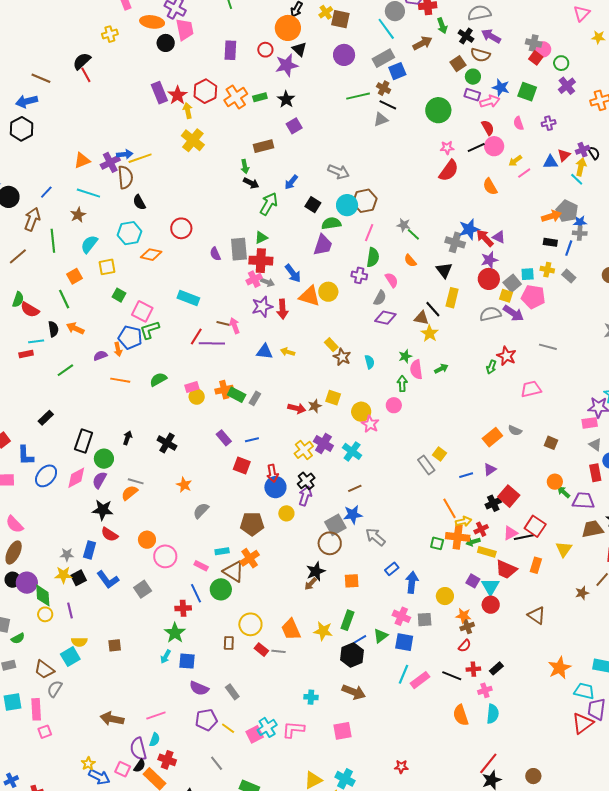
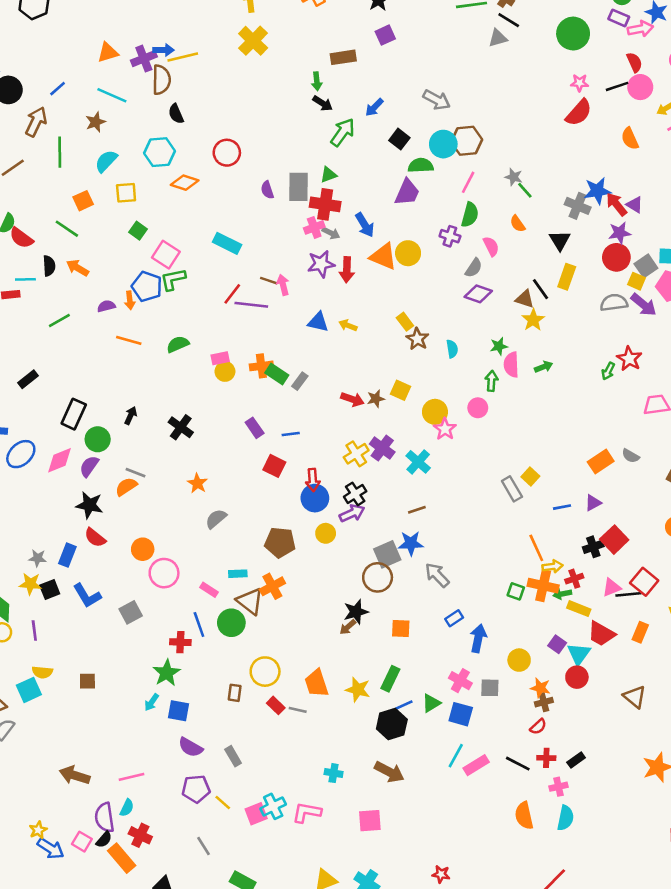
green line: (64, 299) -> (67, 229), turned -36
purple arrow: (305, 496) -> (352, 513), turned 42

